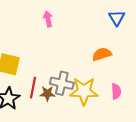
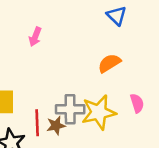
pink arrow: (48, 19) -> (35, 37), turned -133

